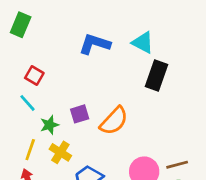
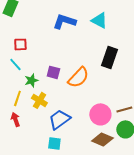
red square: (34, 76) -> (20, 44), turned -32
black rectangle: (156, 76) -> (109, 57), moved
purple square: (80, 114) -> (53, 72), turned 32

